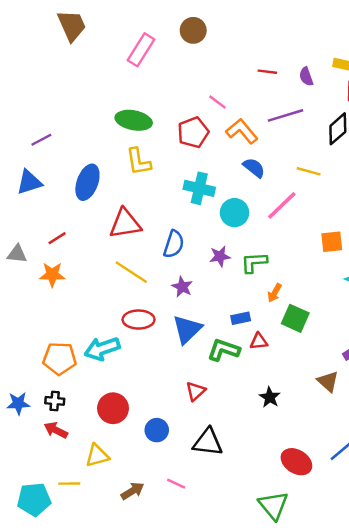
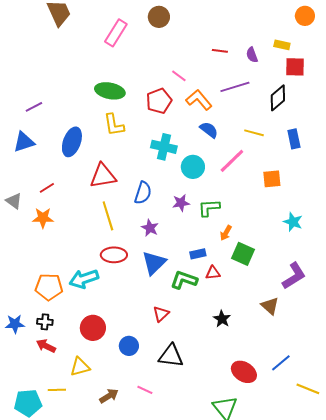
orange square: (332, 242) -> (272, 179), moved
gray triangle: (17, 254) -> (14, 201), turned 30
yellow line: (131, 272) -> (108, 216), turned 40

